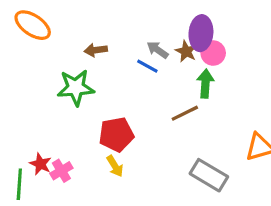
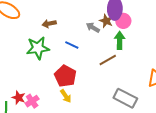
gray arrow: (158, 50) -> (93, 27), moved
blue line: (147, 66) -> (72, 45), moved
red pentagon: (116, 134) -> (65, 76), turned -30

